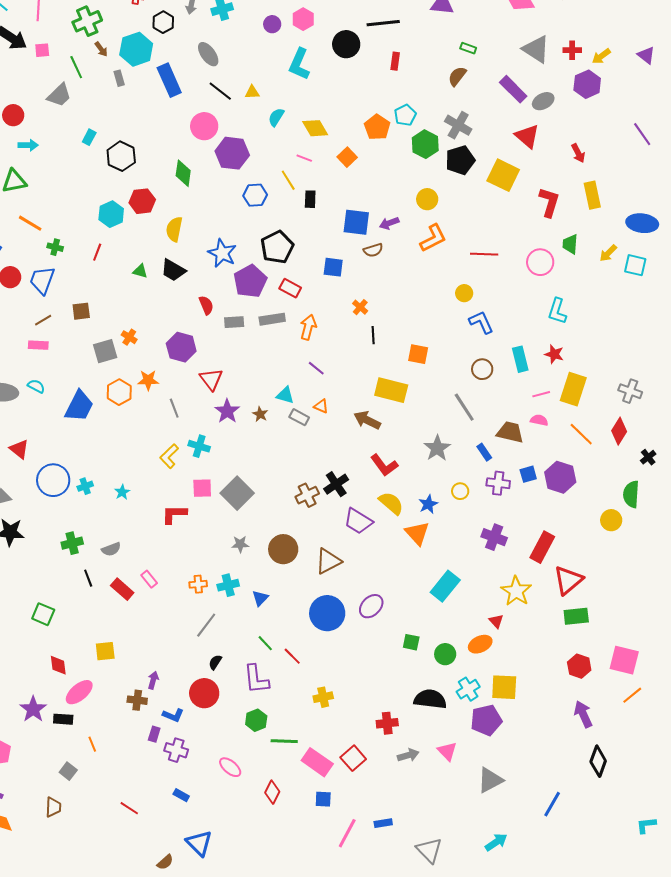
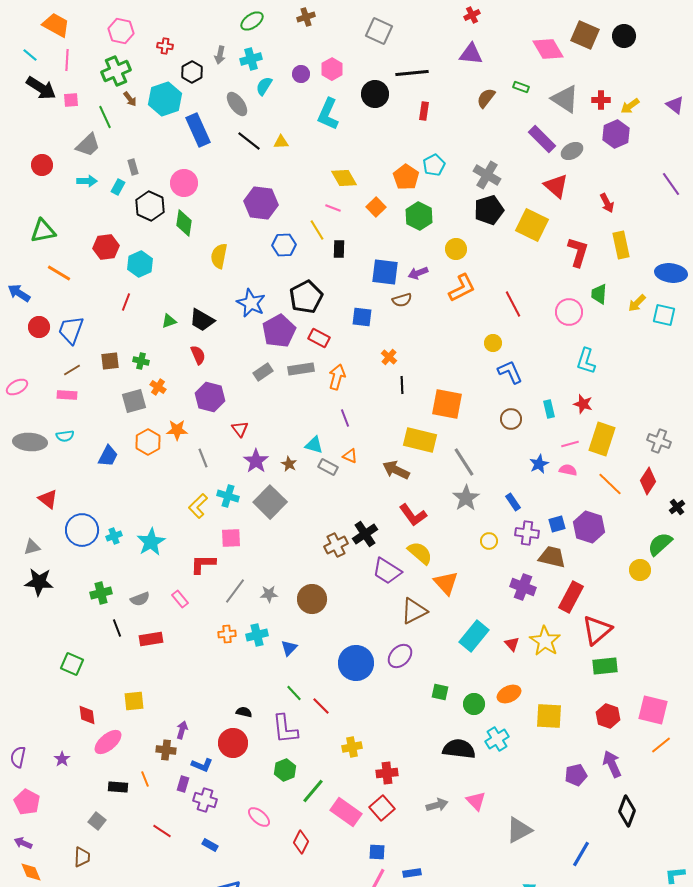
green rectangle: (468, 48) -> (521, 87), moved
brown semicircle: (457, 76) -> (486, 98), moved
gray rectangle: (119, 78) -> (133, 167), moved
cyan semicircle: (276, 117) -> (264, 86), moved
pink circle: (204, 126) -> (184, 183), moved
green hexagon: (425, 144) -> (419, 216), moved
cyan arrow: (28, 145) -> (87, 181), moved
green diamond: (183, 173) -> (184, 223), moved
red hexagon: (142, 201) -> (106, 247), moved
yellow semicircle: (174, 229) -> (219, 256), moved
green cross: (55, 247) -> (141, 361), moved
red line: (484, 254) -> (513, 304), turned 60
green triangle: (140, 271) -> (169, 321), turned -35
red semicircle: (206, 305) -> (198, 355), moved
gray rectangle: (234, 322) -> (263, 372), turned -30
orange square: (418, 354) -> (447, 404), size x1.5
cyan rectangle: (520, 359) -> (549, 409), size x0.7
purple line: (316, 368) -> (345, 418), turned 30
red triangle: (211, 379) -> (240, 429), size x0.7
cyan semicircle: (36, 386) -> (65, 436), turned 144
blue trapezoid: (79, 406) -> (108, 456), size x0.7
gray line: (464, 407) -> (464, 462), moved
brown trapezoid: (510, 432) -> (552, 557), moved
cyan star: (122, 492) -> (151, 542), size x1.8
gray square: (237, 493) -> (270, 502), moved
green semicircle: (631, 494) -> (660, 544), turned 44
blue star: (428, 504) -> (539, 464), moved
brown triangle: (328, 561) -> (414, 611), moved
pink rectangle: (149, 579) -> (180, 599), moved
red rectangle: (122, 589) -> (151, 639), turned -50
red triangle: (496, 621) -> (512, 644), moved
gray line: (206, 625) -> (235, 591), moved
black semicircle: (215, 662) -> (244, 712), turned 70
yellow square: (504, 687) -> (549, 716), moved
purple star: (33, 709) -> (62, 759), size x0.6
black rectangle: (63, 719) -> (118, 787), moved
purple pentagon: (486, 720) -> (576, 775), moved, size x0.7
red cross: (387, 723) -> (387, 773), moved
green line: (284, 741) -> (313, 791), turned -52
orange line: (92, 744) -> (145, 779), moved
blue square: (323, 799) -> (377, 852), moved
red line: (129, 808) -> (162, 831), moved

